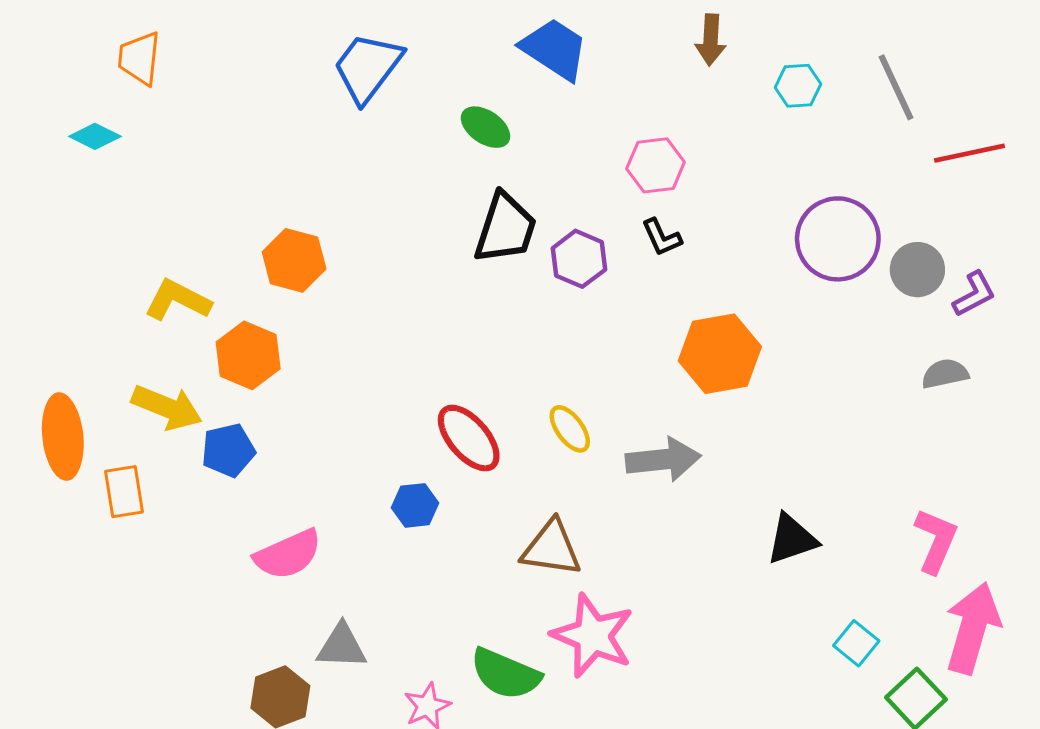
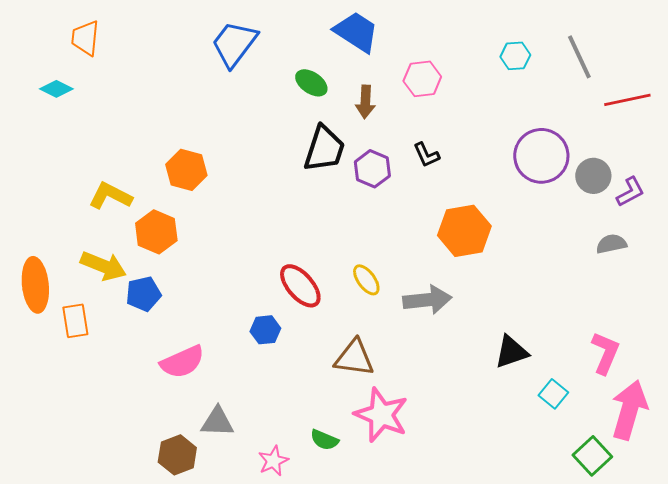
brown arrow: (711, 40) -> (365, 102), moved
pink hexagon: (656, 165) -> (422, 79), moved
cyan square: (856, 643) -> (553, 394), moved
green semicircle: (505, 674) -> (324, 440), size x0.6

